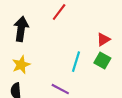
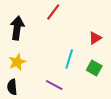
green square: (102, 61) -> (94, 68), moved

